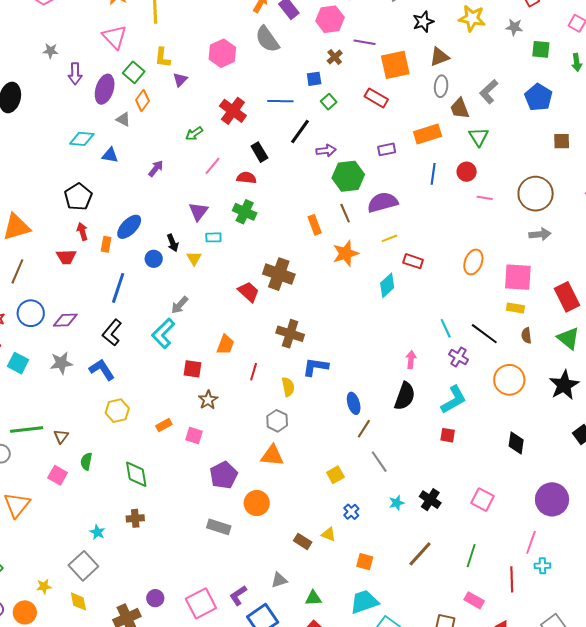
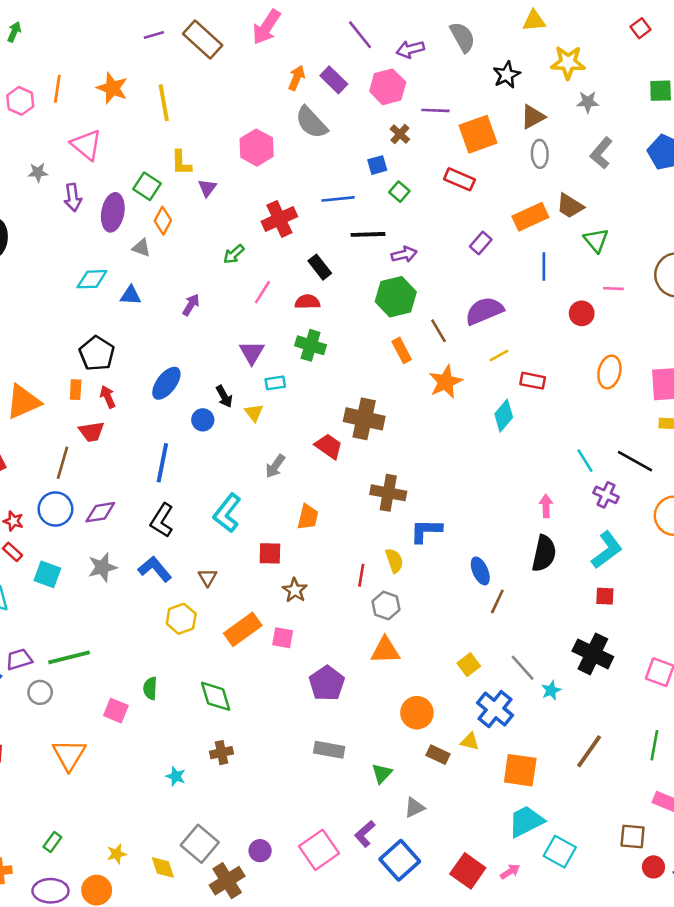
gray star: (514, 27) -> (588, 102), moved
pink triangle: (115, 37) -> (86, 145), moved
brown trapezoid: (460, 108) -> (570, 206), moved, turned -30
red cross: (233, 111) -> (279, 219), turned 36
black line: (300, 132) -> (368, 234), turned 60
green triangle: (479, 137) -> (596, 240), moved
purple rectangle: (387, 149) -> (481, 243), turned -30
red circle: (467, 172) -> (582, 313), moved
green hexagon: (348, 176) -> (396, 297), moved
orange rectangle: (106, 244) -> (76, 390), moved
brown line: (17, 271) -> (62, 463), moved
gray arrow: (180, 305) -> (275, 466), moved
red line: (254, 372) -> (361, 575), moved
orange rectangle: (164, 425) -> (243, 629), size x1.8
brown triangle: (61, 436) -> (208, 577), moved
gray line: (379, 462) -> (523, 668), moved
black cross: (430, 500) -> (593, 654), moved, size x1.4
orange circle: (257, 503) -> (417, 713), moved
blue cross: (351, 512) -> (495, 709), size x1.8
orange square: (365, 562) -> (520, 770), size x1.6
gray square: (83, 566) -> (200, 844), moved
green triangle: (313, 598) -> (382, 773), moved, turned -36

